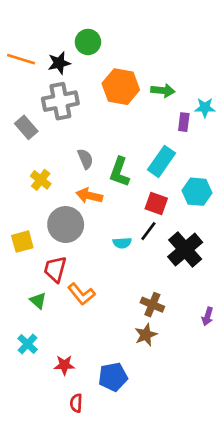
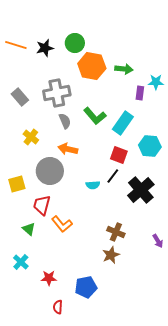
green circle: (88, 42) -> (75, 43), moved
gray cross: (60, 101) -> (57, 93), moved
green L-shape: (119, 172) -> (95, 116), moved, turned -60
purple arrow: (207, 316) -> (158, 241), turned -48

